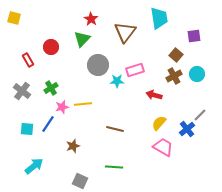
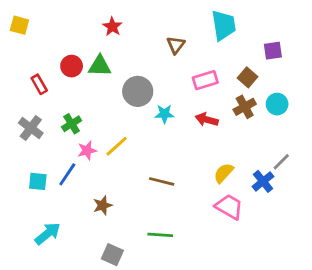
red star: (91, 19) -> (112, 27), moved
brown triangle: (125, 32) -> (176, 45), size x0.6
green triangle: (82, 39) -> (100, 66), moved, turned 48
pink rectangle: (135, 70) -> (205, 80), moved
red arrow: (154, 95) -> (207, 120), moved
yellow line: (83, 104) -> (117, 146), turned -36

